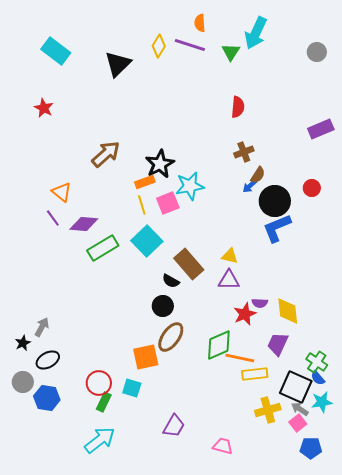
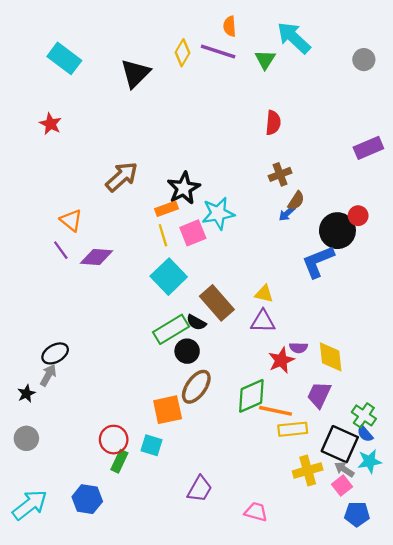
cyan arrow: (256, 33) -> (294, 38), turned 108
black circle: (275, 201) -> (337, 231), moved
green rectangle: (103, 248) -> (171, 329), moved
black ellipse: (48, 360) -> (55, 353), moved
blue hexagon: (47, 398) -> (87, 499), moved
cyan arrow: (100, 440) -> (30, 505), moved

